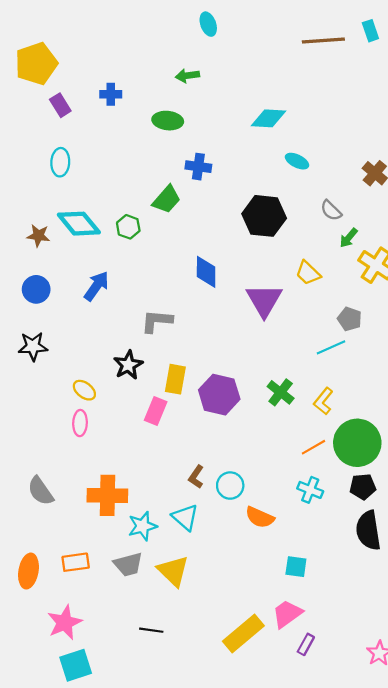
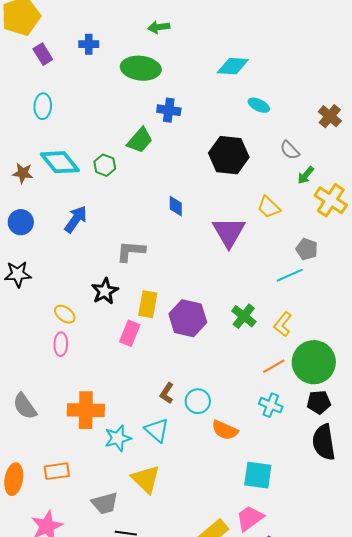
green ellipse: (168, 121) -> (141, 68), size x1.4
blue diamond: (206, 272) -> (176, 206), size x0.7
gray trapezoid: (128, 564) -> (105, 503), moved
cyan square: (296, 567) -> (258, 475), size x1.4

